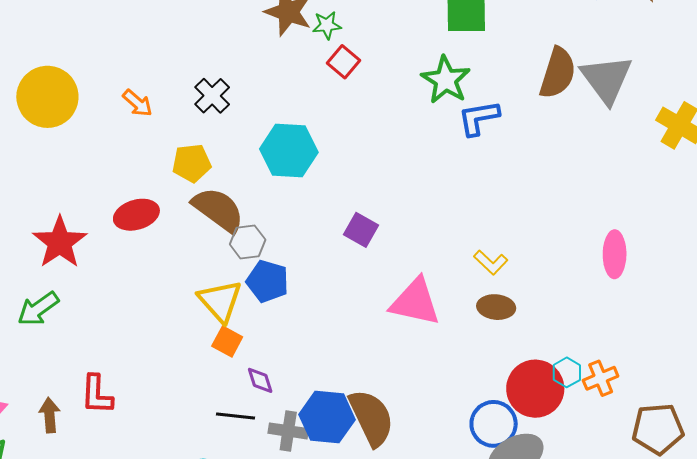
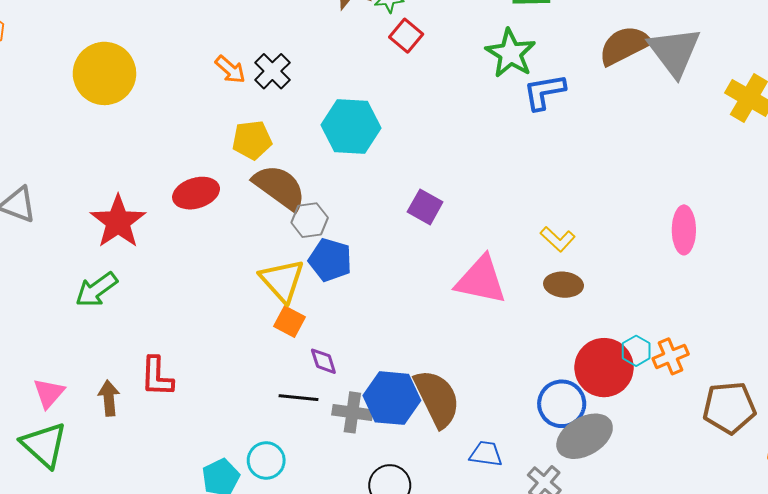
brown semicircle: (558, 73) -> (625, 45), turned -134
orange arrow: (138, 103) -> (230, 69), moved

